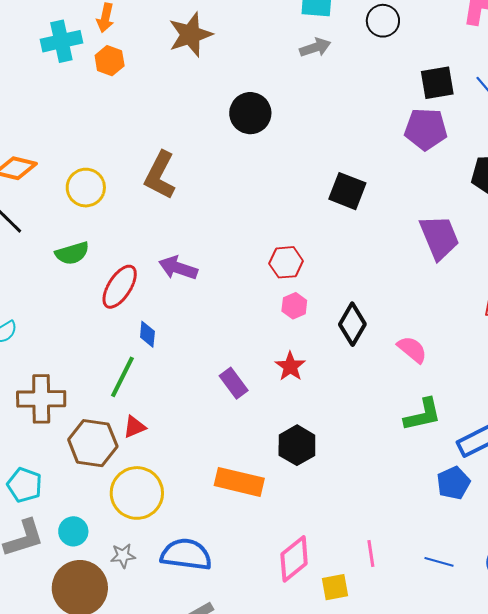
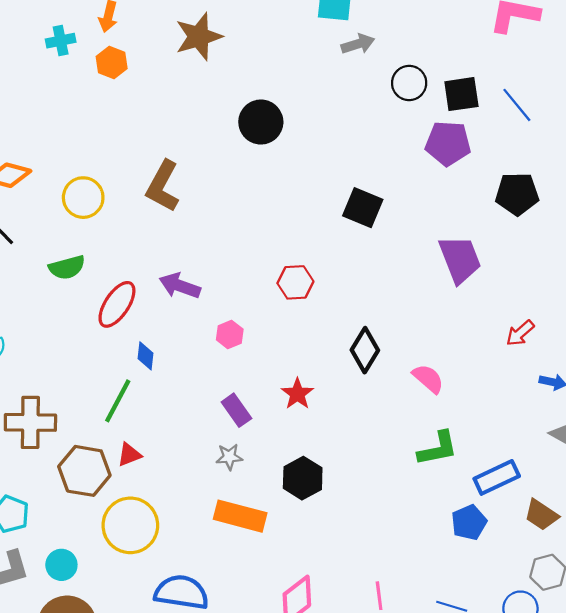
black circle: (383, 21) -> (409, 83), moved
cyan cross: (61, 41) -> (61, 41), size x0.7
gray arrow: (315, 47) -> (358, 44), moved
pink hexagon: (294, 306) -> (230, 335), moved
gray star: (123, 556) -> (229, 457), moved

